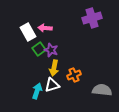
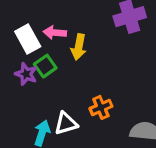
purple star: (51, 50) -> (26, 74), moved
yellow arrow: (54, 68) -> (79, 47), moved

